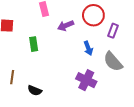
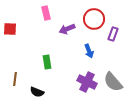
green rectangle: (34, 44) -> (47, 62), moved
gray semicircle: (113, 62) -> (113, 82), moved

